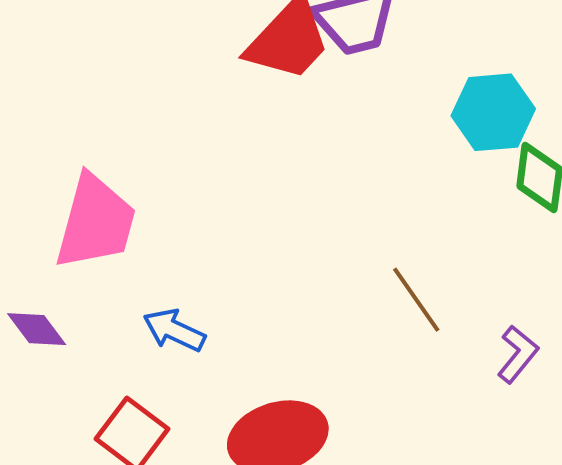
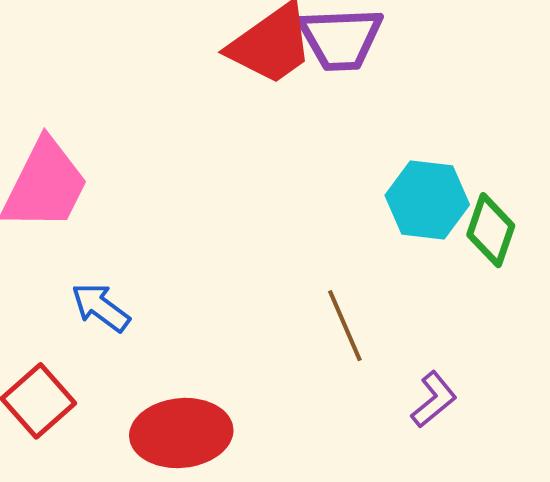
cyan hexagon: (493, 112) -> (427, 200), moved

